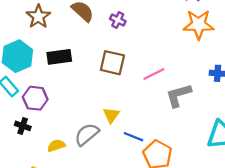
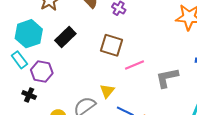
black rectangle: (59, 57) -> (65, 37), turned -40
pink line: (154, 74) -> (135, 65), moved

